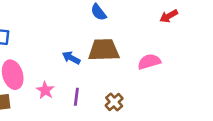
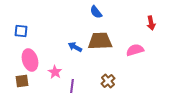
red arrow: (169, 16) -> (151, 23), moved, turned -72
purple line: (76, 97) -> (72, 86), moved

